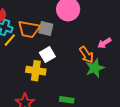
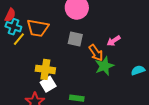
gray square: (46, 29) -> (75, 39), moved
white square: (47, 55) -> (48, 84), moved

